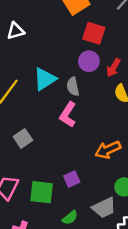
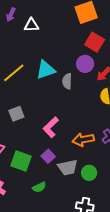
pink L-shape: (68, 115) -> (51, 127), moved
purple square: (72, 179) -> (48, 156), turned -32
gray trapezoid: (104, 208) -> (68, 167), moved

